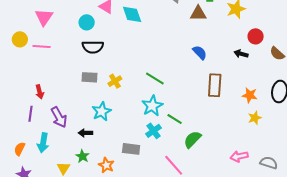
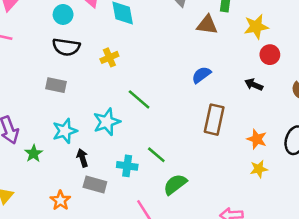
red circle: (256, 36) -> (270, 55), moved
blue semicircle: (200, 52) -> (201, 75), turned -91
yellow cross: (115, 81) -> (109, 57), moved
cyan star: (152, 106) -> (107, 122), moved
cyan cross: (154, 131) -> (127, 166), turned 35
black arrow: (85, 133) -> (82, 158), moved, turned 64
green star: (82, 156) -> (34, 153), moved

